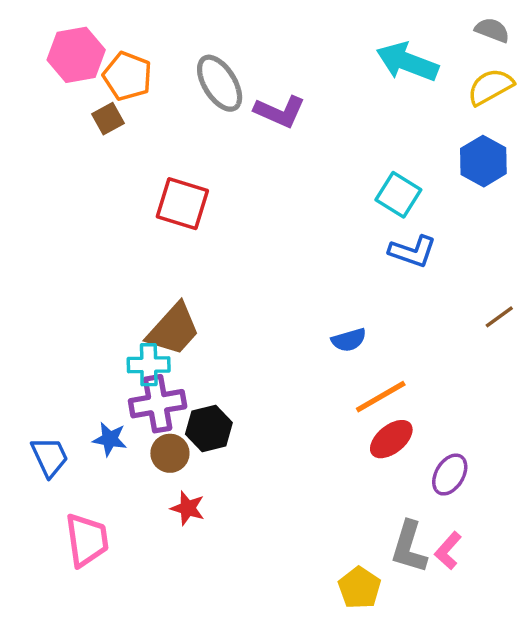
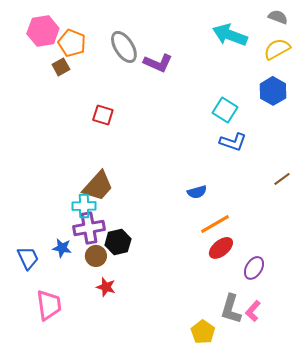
red square: (182, 204) -> (103, 115), size x0.7

